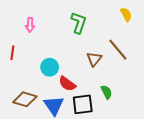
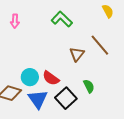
green L-shape: (79, 23) -> (62, 19), turned -65
cyan circle: (50, 67) -> (30, 77), moved
black square: (83, 104) -> (66, 98), turned -35

